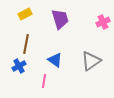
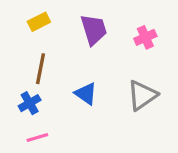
pink cross: (103, 22) -> (145, 37), moved
pink line: (44, 81) -> (37, 138), moved, turned 64

